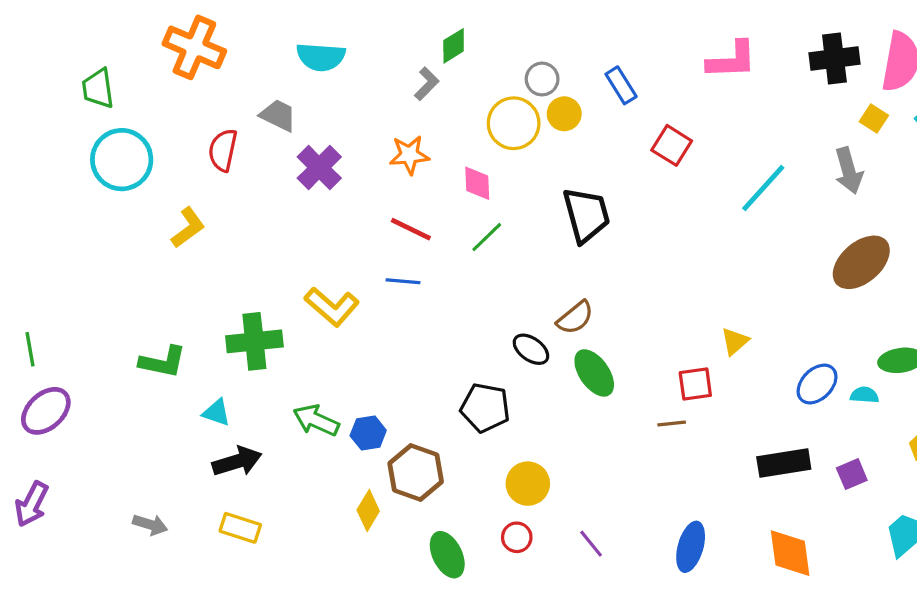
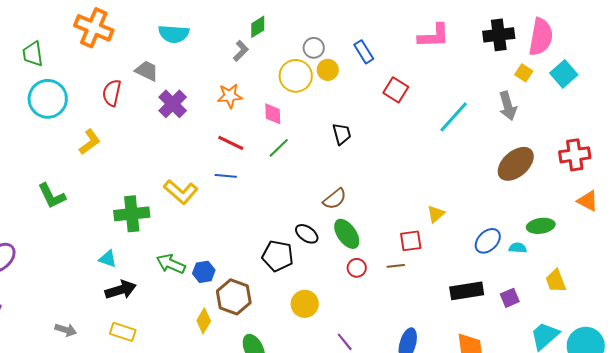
black trapezoid: (586, 215) -> (342, 134), size x0.6
black ellipse: (531, 349) -> (307, 234), moved
green L-shape: (163, 362) -> (52, 196), moved, turned 52
red circle: (517, 537) -> (357, 268), moved

